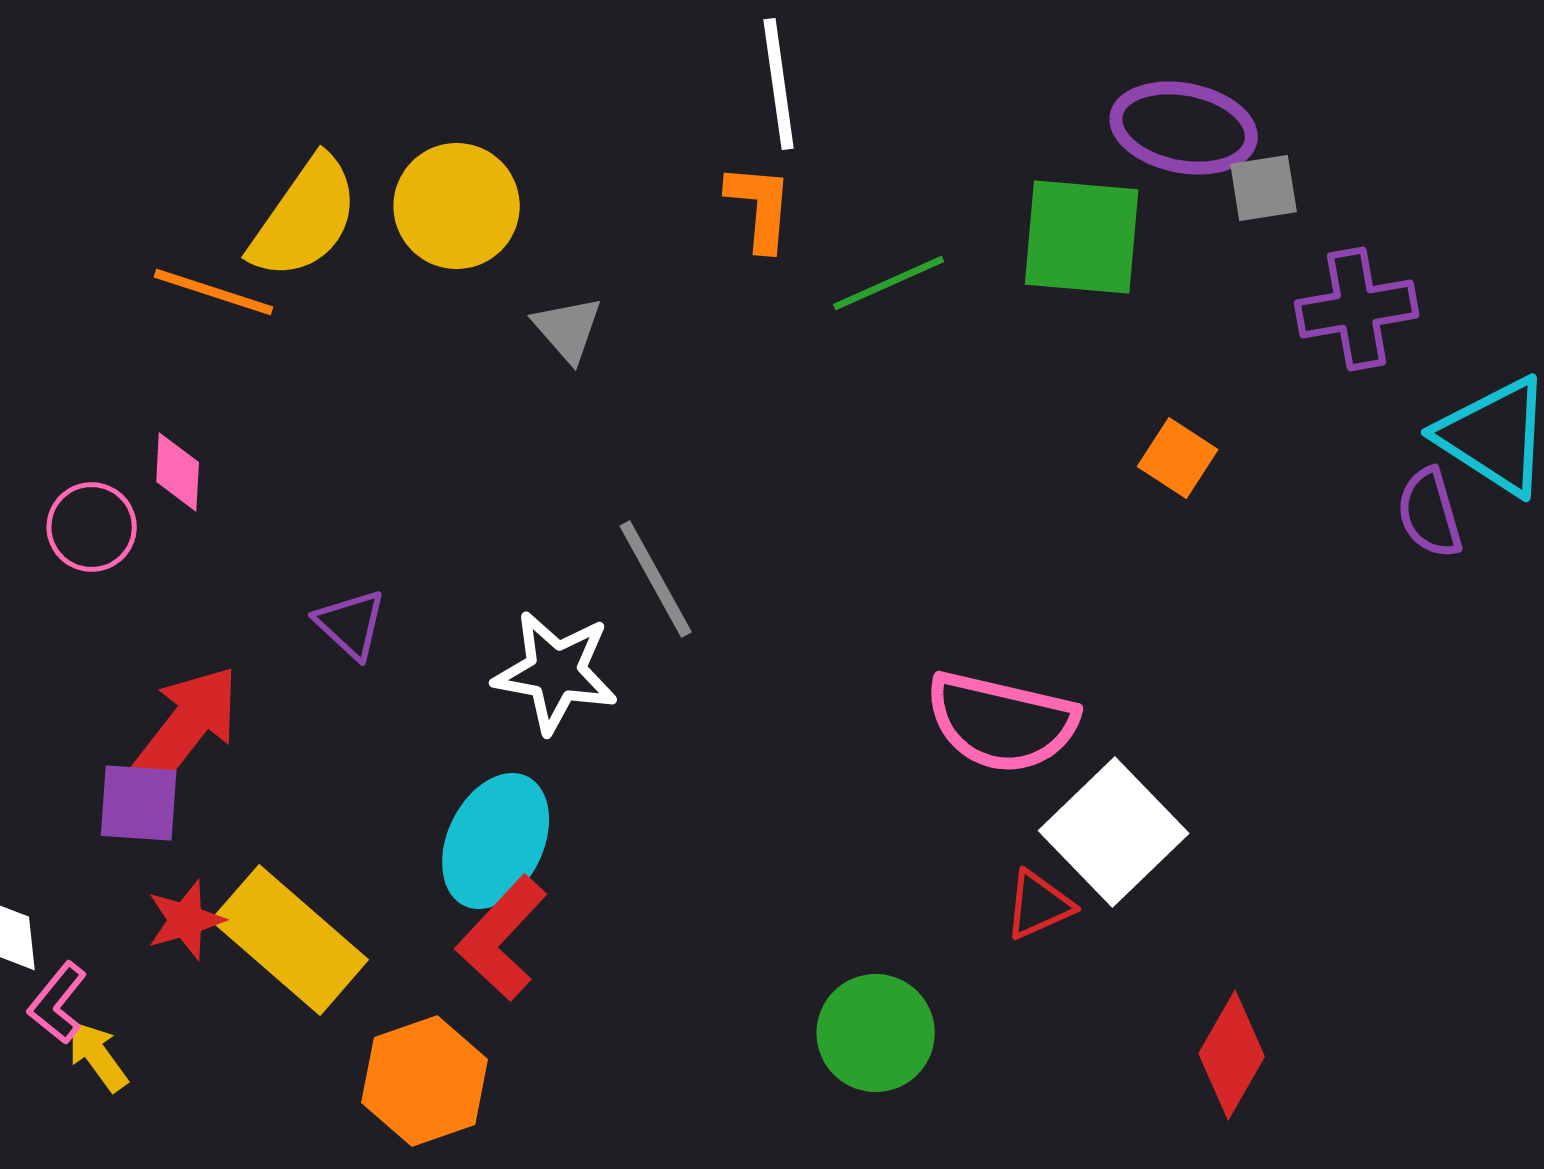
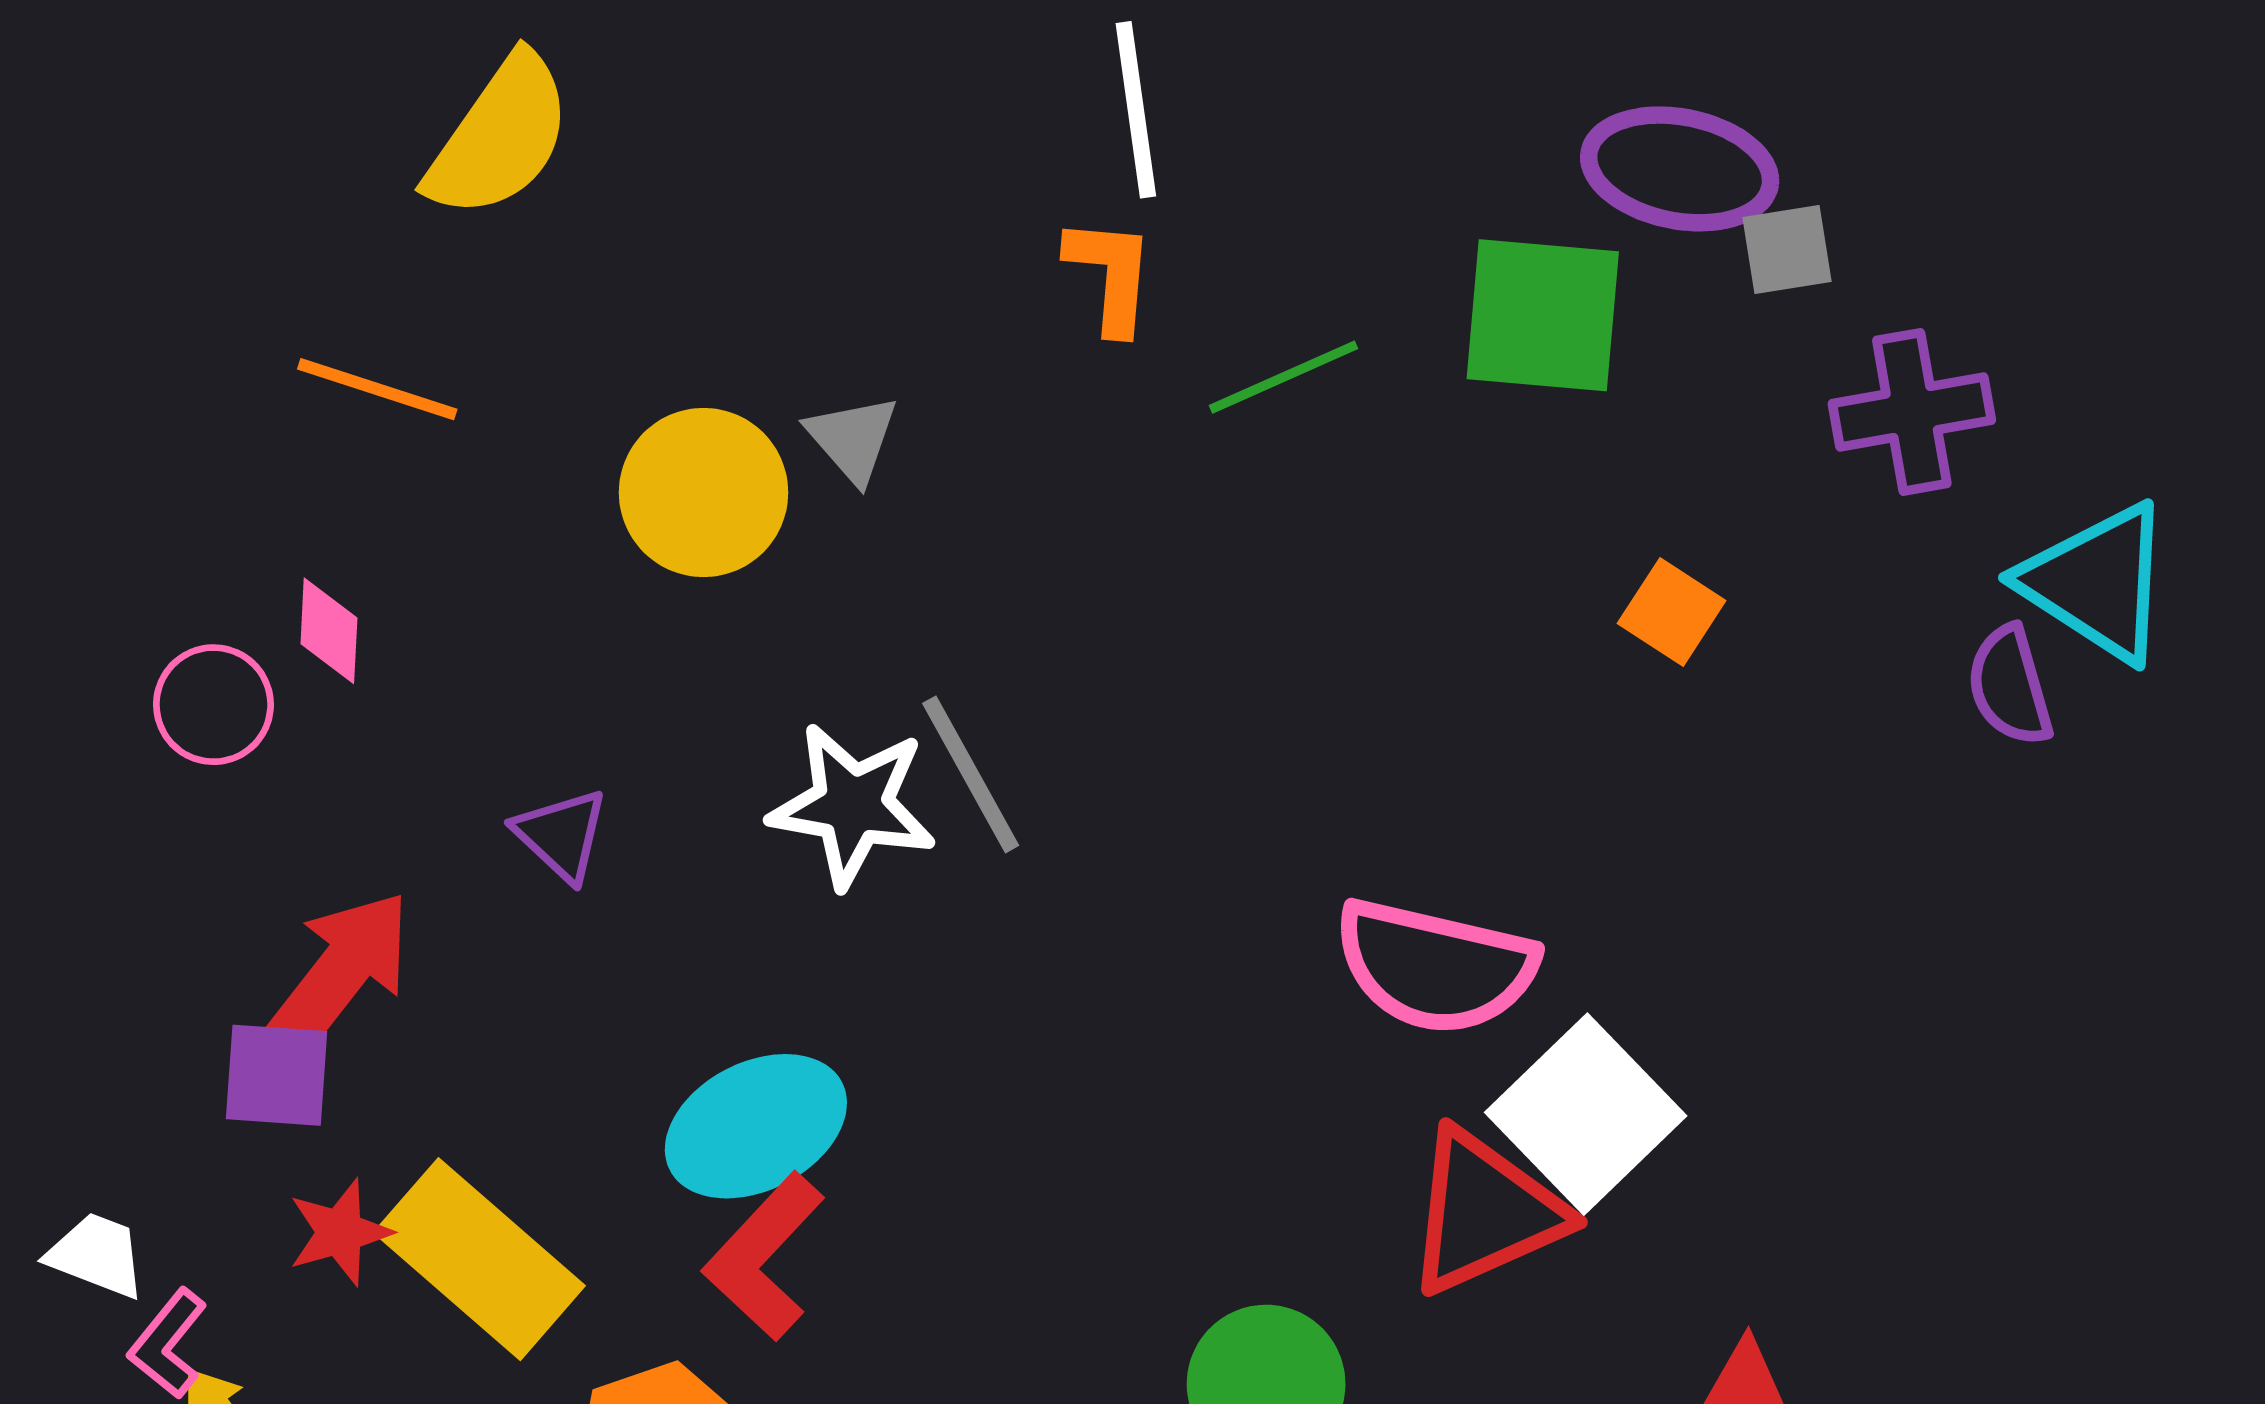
yellow circle: (457, 206) -> (704, 493), moved
yellow semicircle: (305, 218) -> (499, 137), moved
white star: (556, 672) -> (853, 805), moved
cyan ellipse: (496, 841) -> (756, 1126), turned 37
red triangle: (1039, 905) -> (1485, 1212), size x1.8

